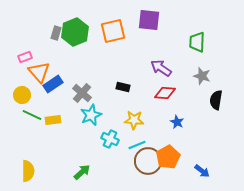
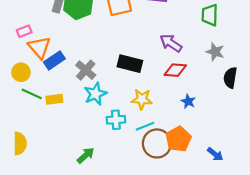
black rectangle: (123, 87) -> (130, 64), size x1.6
cyan cross: (110, 139) -> (116, 120), turned -30
yellow semicircle: (28, 171) -> (20, 143), moved

